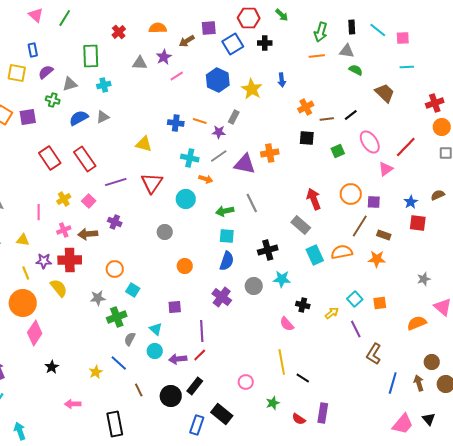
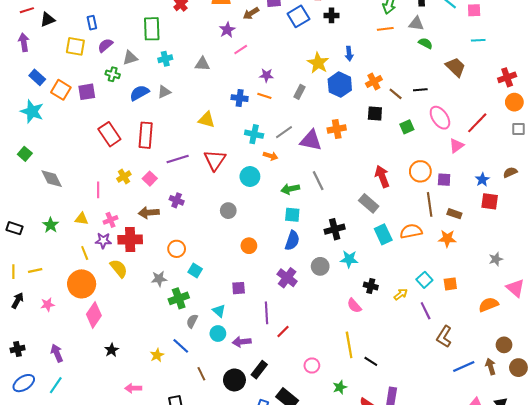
gray triangle: (140, 63) -> (202, 64), moved
blue hexagon: (218, 80) -> (340, 85), moved
black line: (351, 115) -> (420, 90), turned 32
brown line: (327, 119) -> (396, 94), turned 48
purple star: (219, 132) -> (266, 75), moved
red rectangle: (85, 159) -> (146, 135), turned 40
brown line: (360, 226) -> (430, 204), turned -40
pink cross: (64, 230) -> (111, 220), moved
red line: (200, 355) -> (283, 331), moved
blue line: (393, 383) -> (464, 367), turned 50

